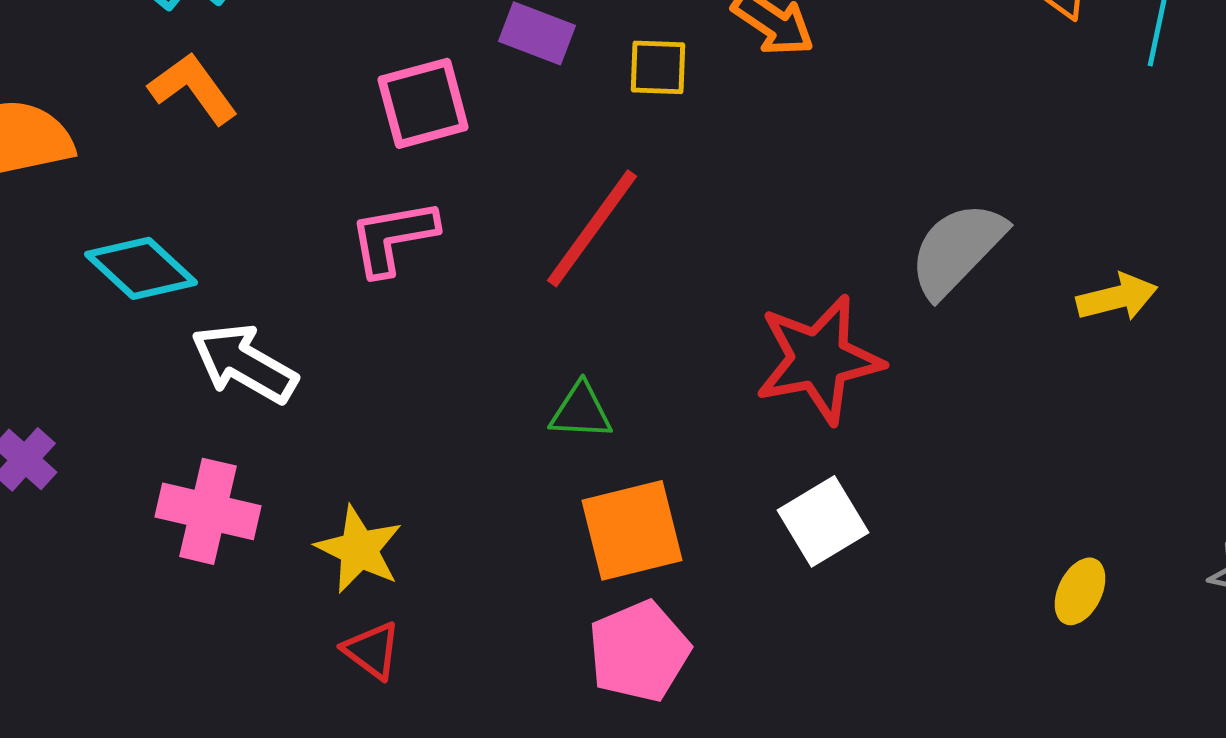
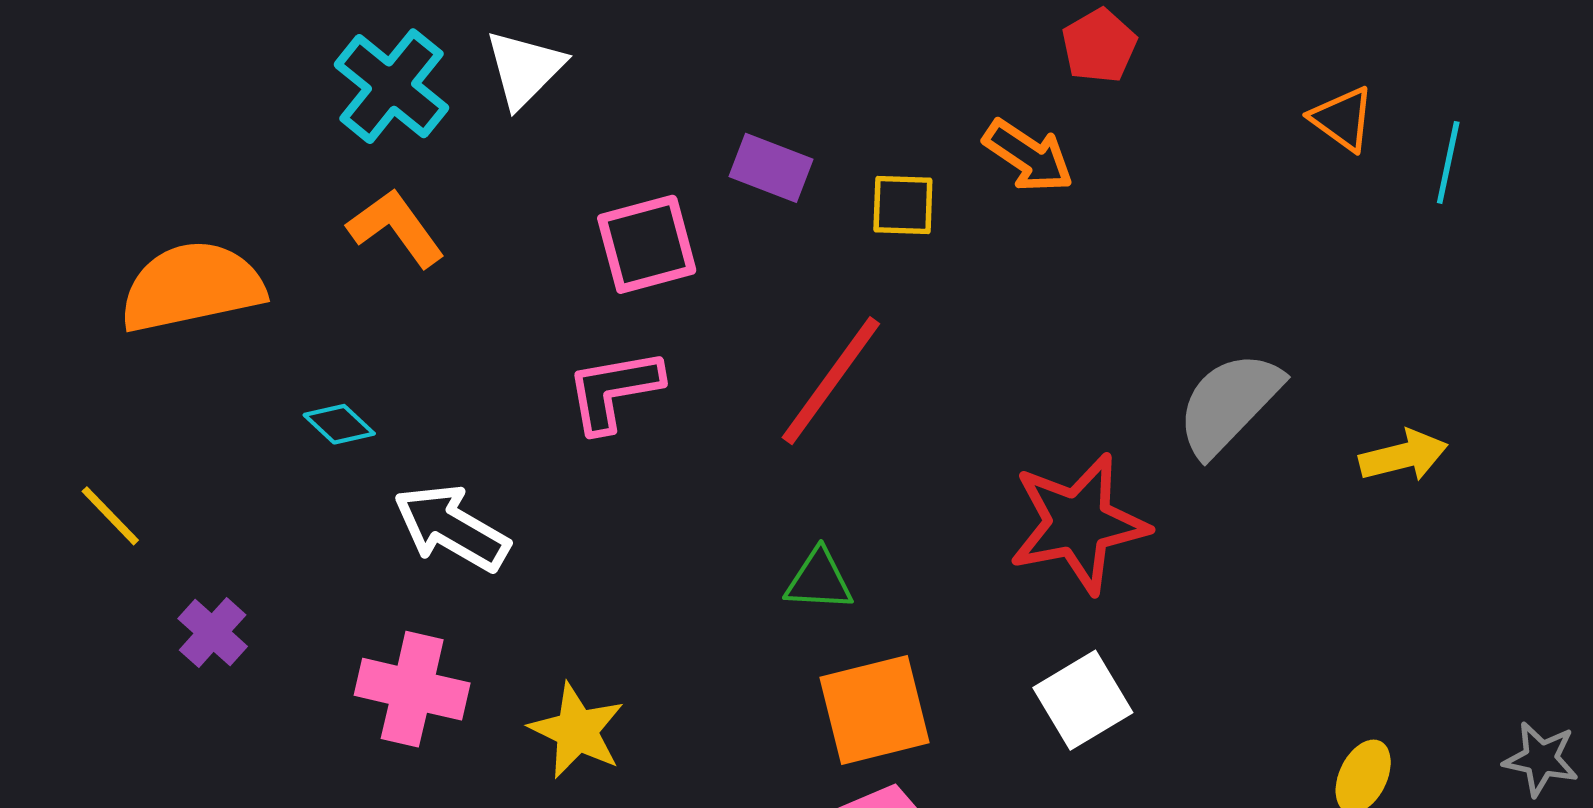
cyan diamond: (141, 268) -> (339, 424), size x0.6

